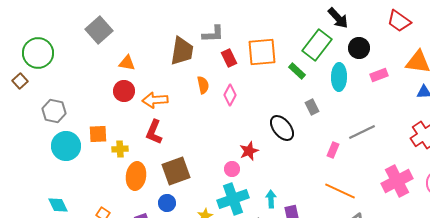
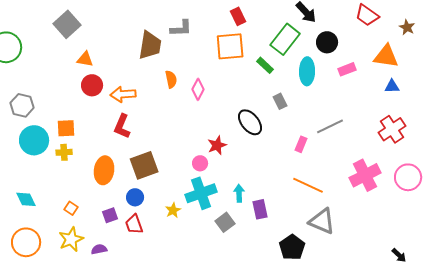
red rectangle: (229, 58) -> (238, 16), moved
orange triangle: (127, 63) -> (85, 59), moved
yellow cross: (120, 149) -> (64, 152), moved

